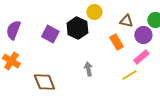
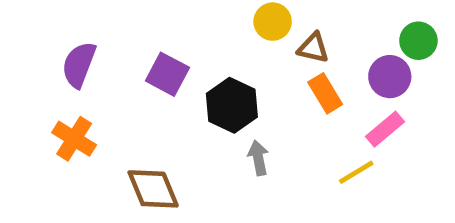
brown triangle: (126, 21) -> (313, 48), moved
black hexagon: (77, 28) -> (232, 105), moved

